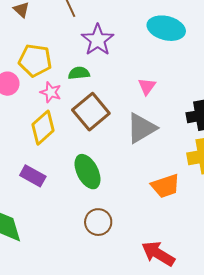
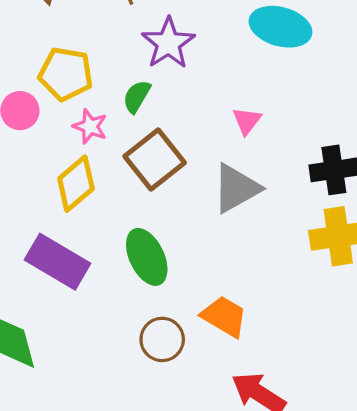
green semicircle: (79, 73) -> (137, 96), turned -55
purple rectangle: (33, 176) -> (57, 262), size x1.5
orange trapezoid: (165, 186) -> (224, 316), moved, turned -132

